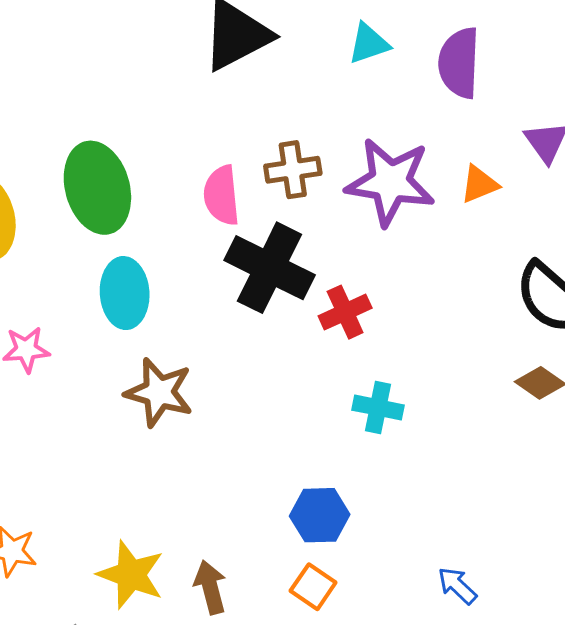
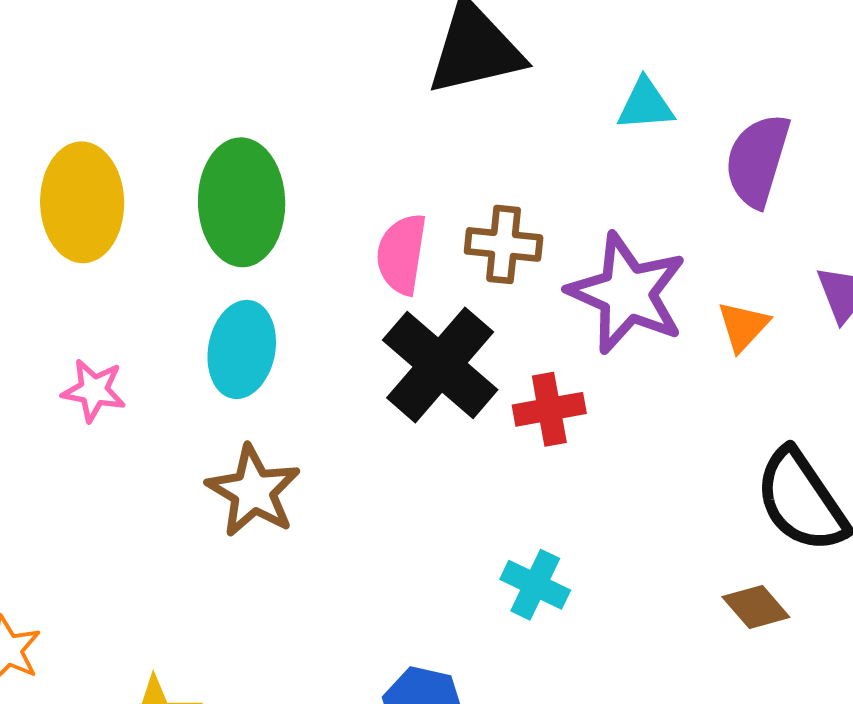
orange triangle: (479, 184) -> (743, 326), turned -39
red cross: (345, 312) -> (549, 409), moved

